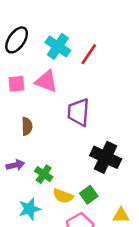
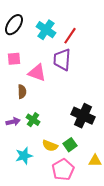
pink triangle: (46, 81) -> (37, 73), moved
purple trapezoid: (78, 112) -> (62, 60), moved
green cross: (44, 174) -> (33, 120), moved

